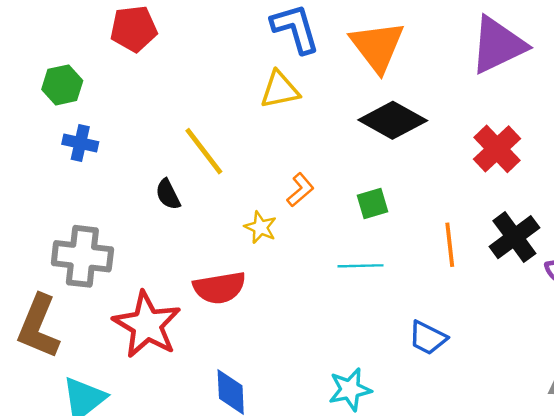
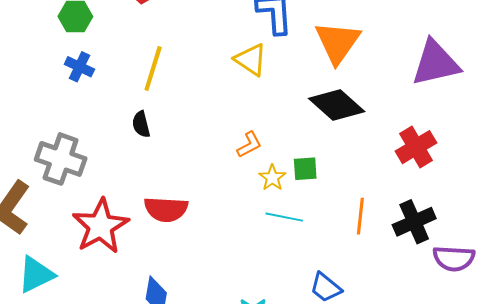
yellow triangle: (280, 90) -> (251, 60), turned 33
yellow line: (204, 151) -> (153, 68), moved, turned 42
yellow star: (260, 227) -> (272, 178), moved

